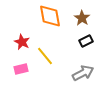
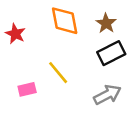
black rectangle: (86, 41) -> (111, 53), size x1.5
red star: (22, 42) -> (15, 34), moved

